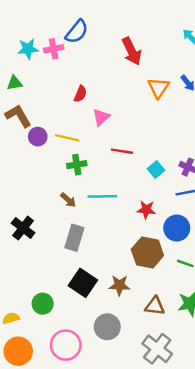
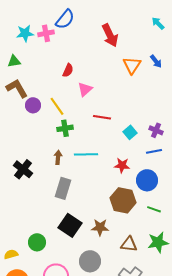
yellow line: (67, 138) -> (57, 106), turned 42
brown arrow: (68, 200) -> (58, 157), turned -128
black cross: (23, 228) -> (23, 169), moved

